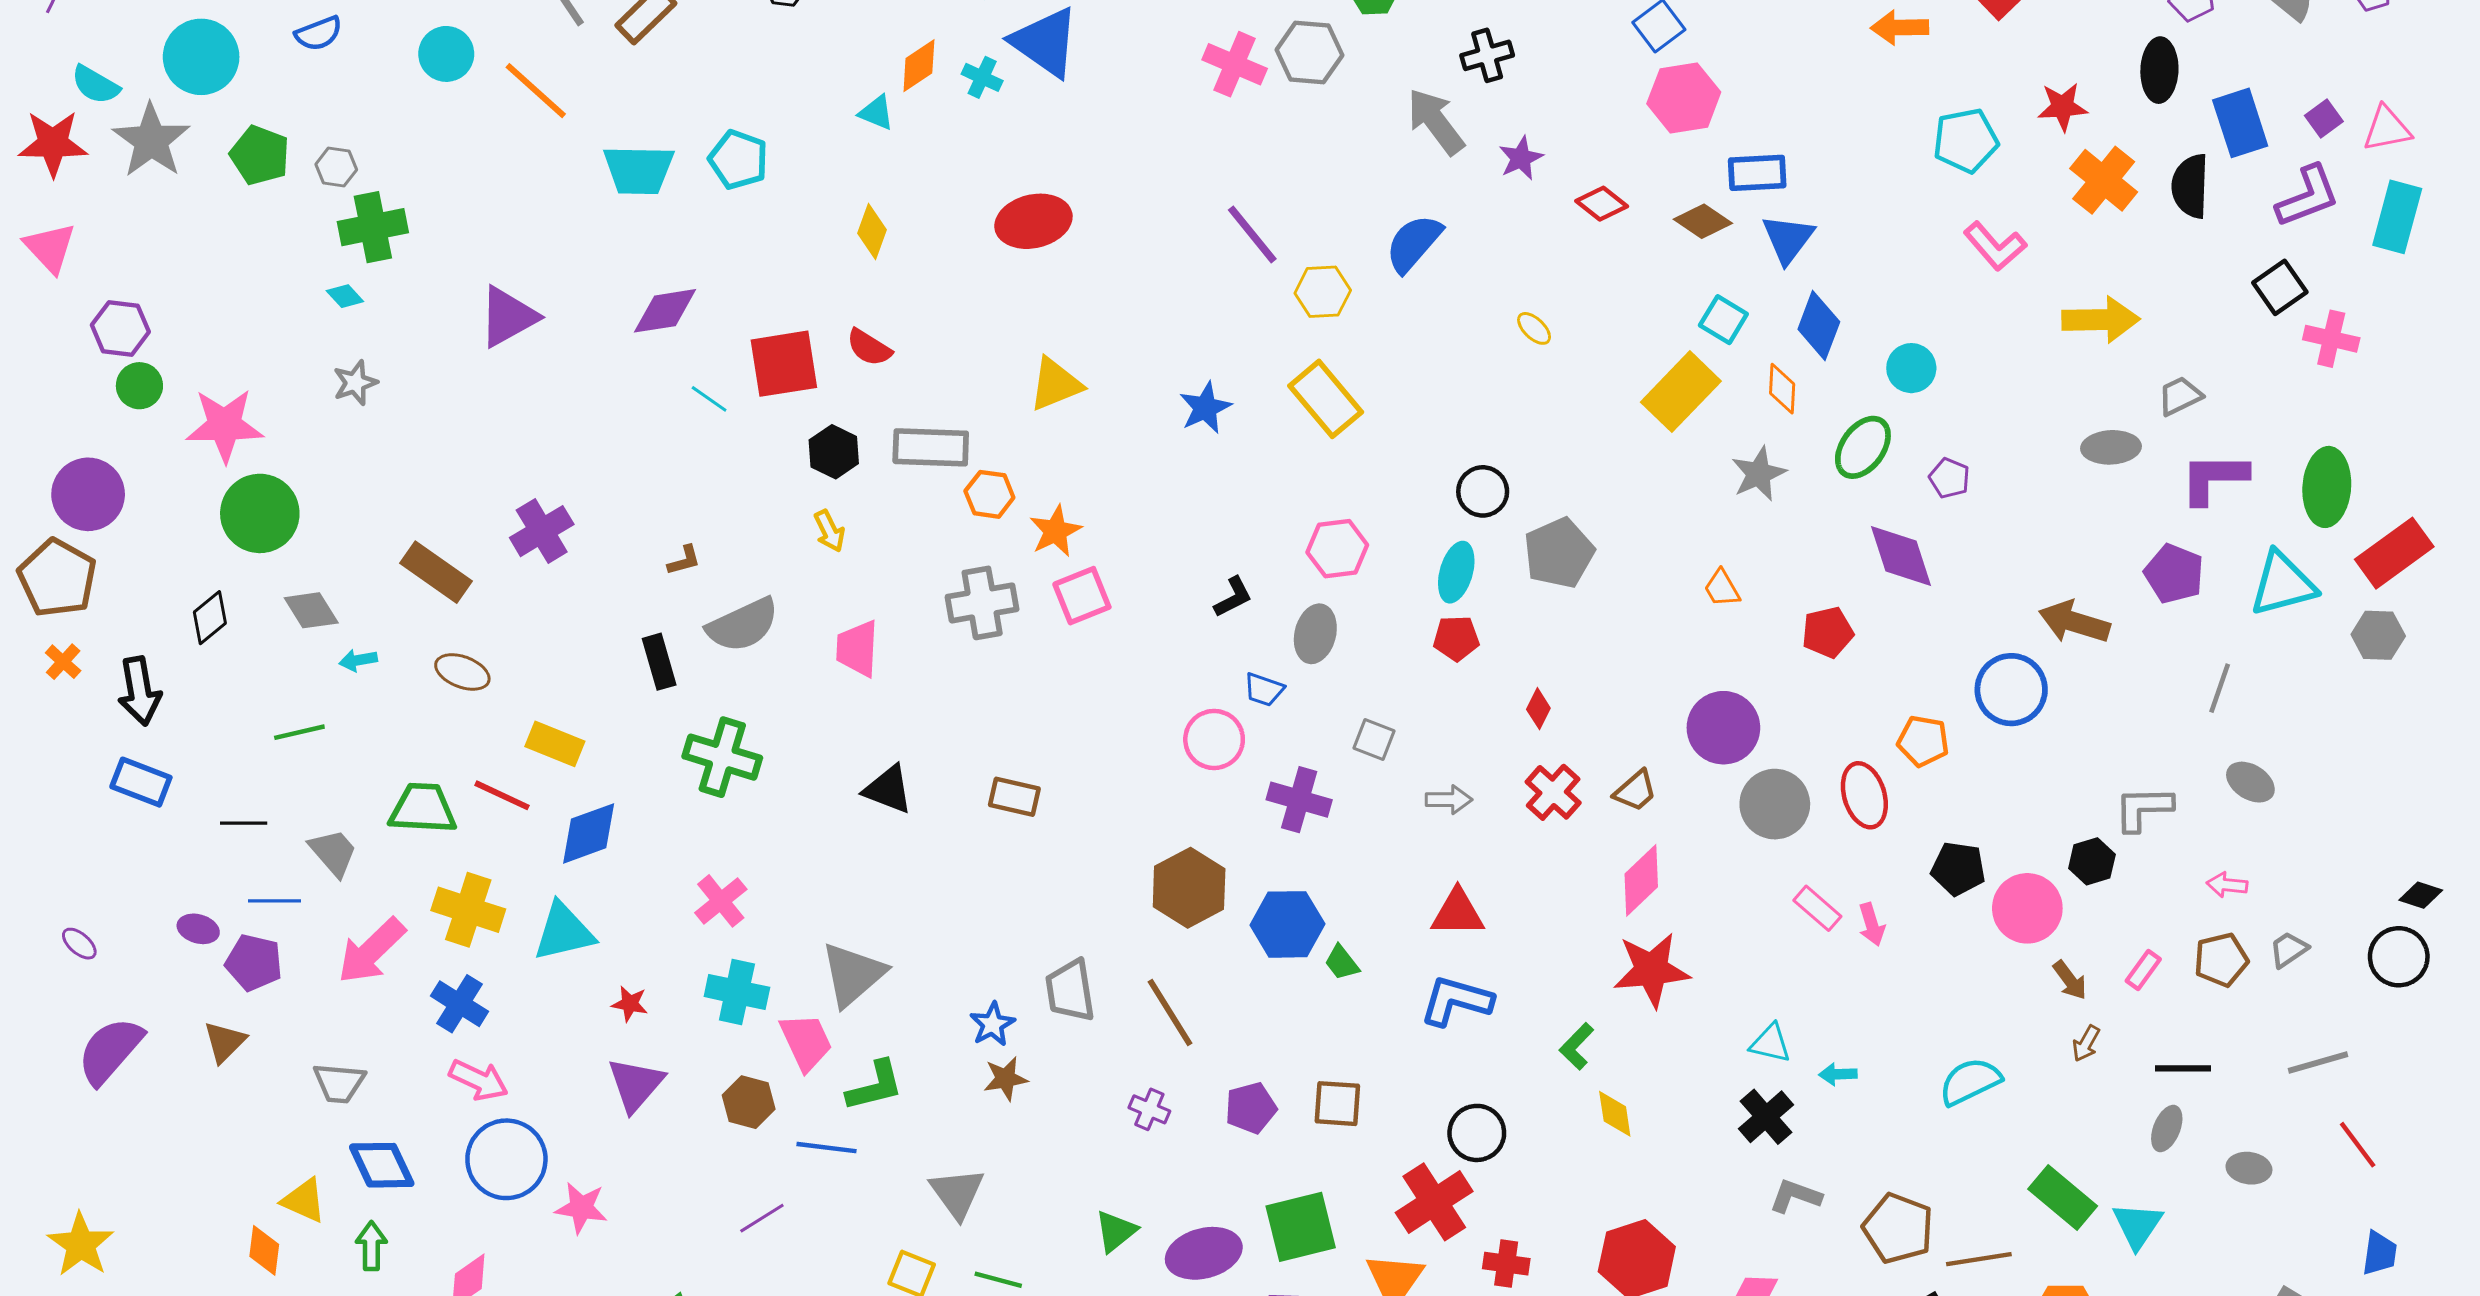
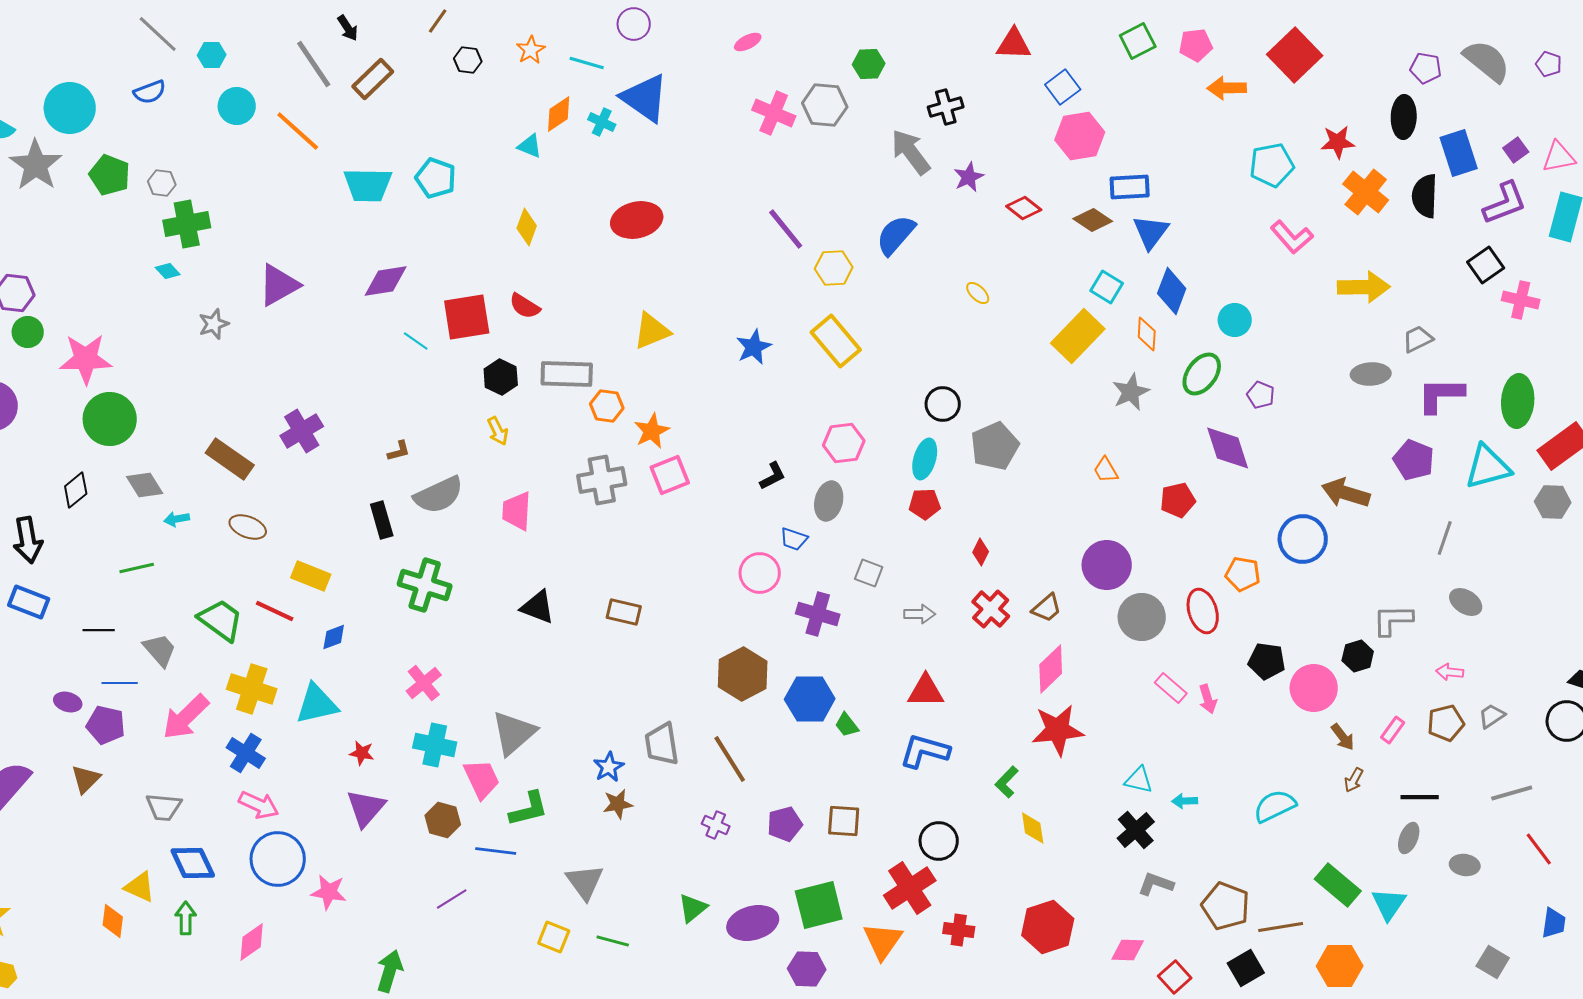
gray star: (355, 383) -> (214, 324), moved
green trapezoid: (423, 808) -> (221, 620), turned 33
blue diamond: (589, 833) -> (334, 637), size x0.6

